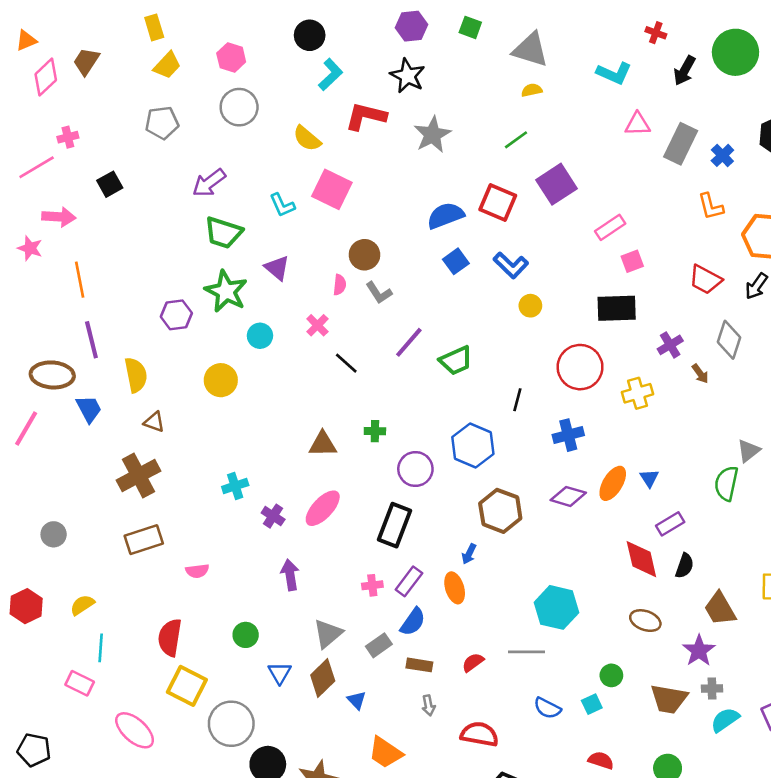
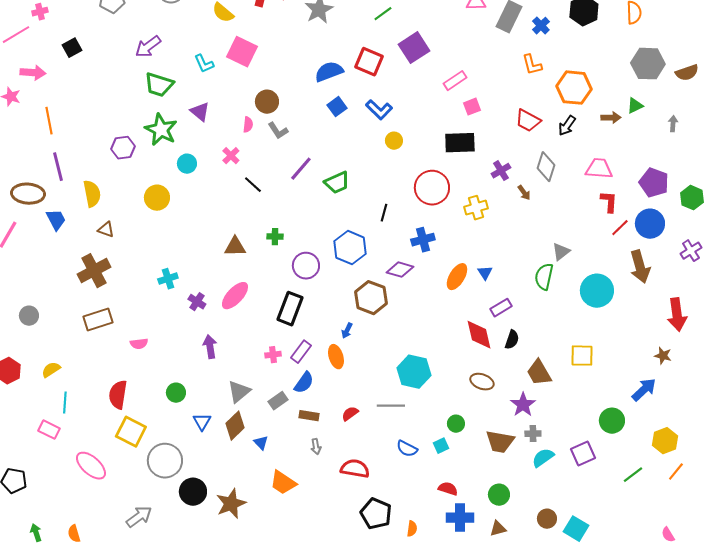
purple diamond: (568, 496) -> (400, 270), moved

